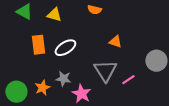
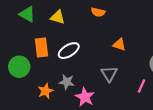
gray triangle: (105, 71) -> (109, 74), size x0.7
pink line: (128, 80) -> (141, 86), moved, turned -32
green circle: (16, 92) -> (19, 67), moved

